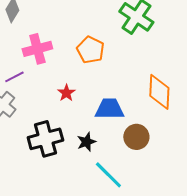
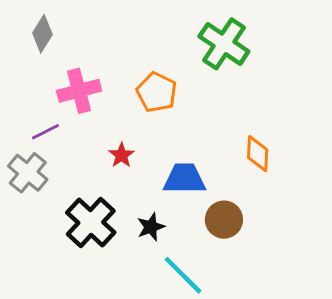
orange diamond: (159, 92) -> (258, 154), size x0.7
black cross: (45, 139) -> (91, 223), turned -32

